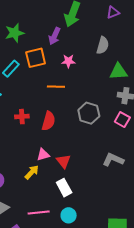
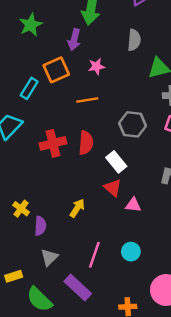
green star: (15, 33) -> (31, 25), moved
red cross: (22, 117) -> (53, 143), size x1.5
pink triangle: (43, 155) -> (133, 205), moved, turned 32
white rectangle: (64, 188) -> (116, 162), moved
pink line: (39, 212) -> (94, 255), turned -55

